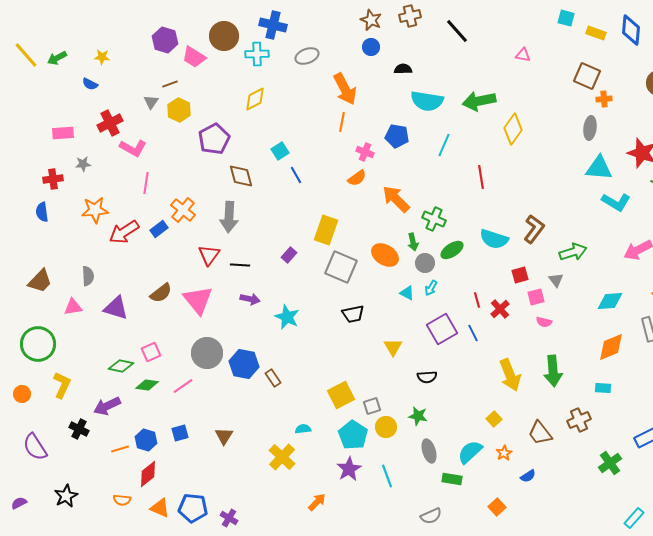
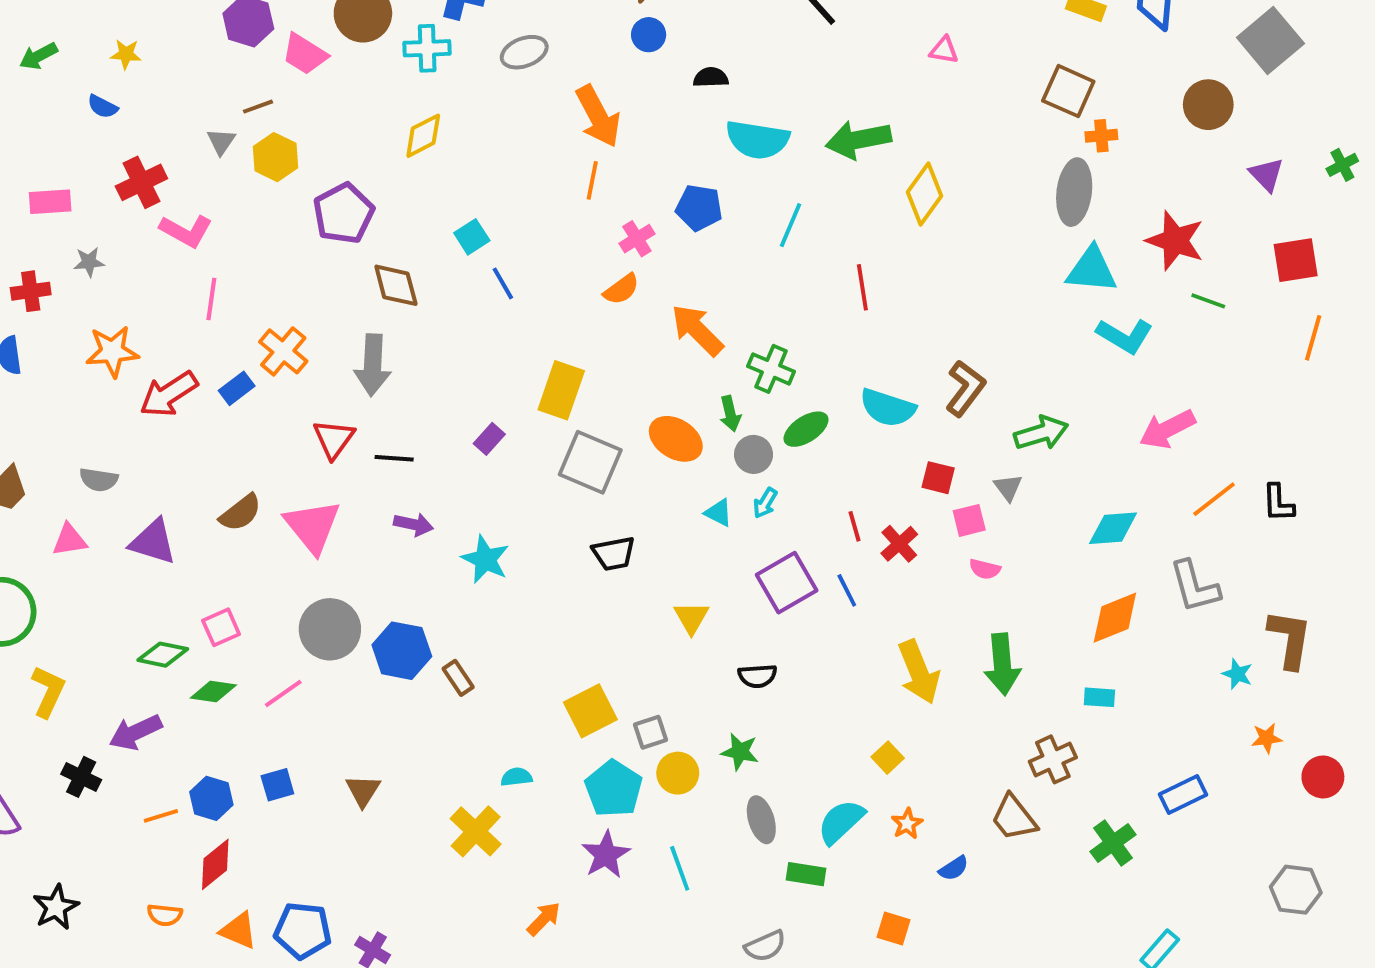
gray ellipse: (590, 128) -> (1074, 192), size x1.4
pink cross: (365, 152) -> (637, 239), turned 36
red square: (520, 275) -> (938, 478), turned 30
gray semicircle: (88, 276) -> (99, 480), turned 102
brown trapezoid: (540, 433) -> (1014, 818), moved
orange square: (497, 507) -> (893, 929), turned -30

